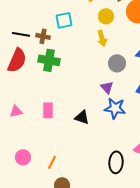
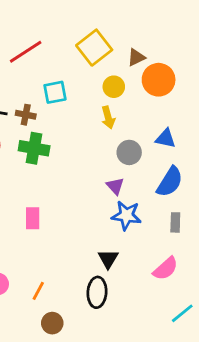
black triangle: (82, 117) -> (108, 259), moved, turned 42
black ellipse: (116, 162) -> (97, 292), moved

